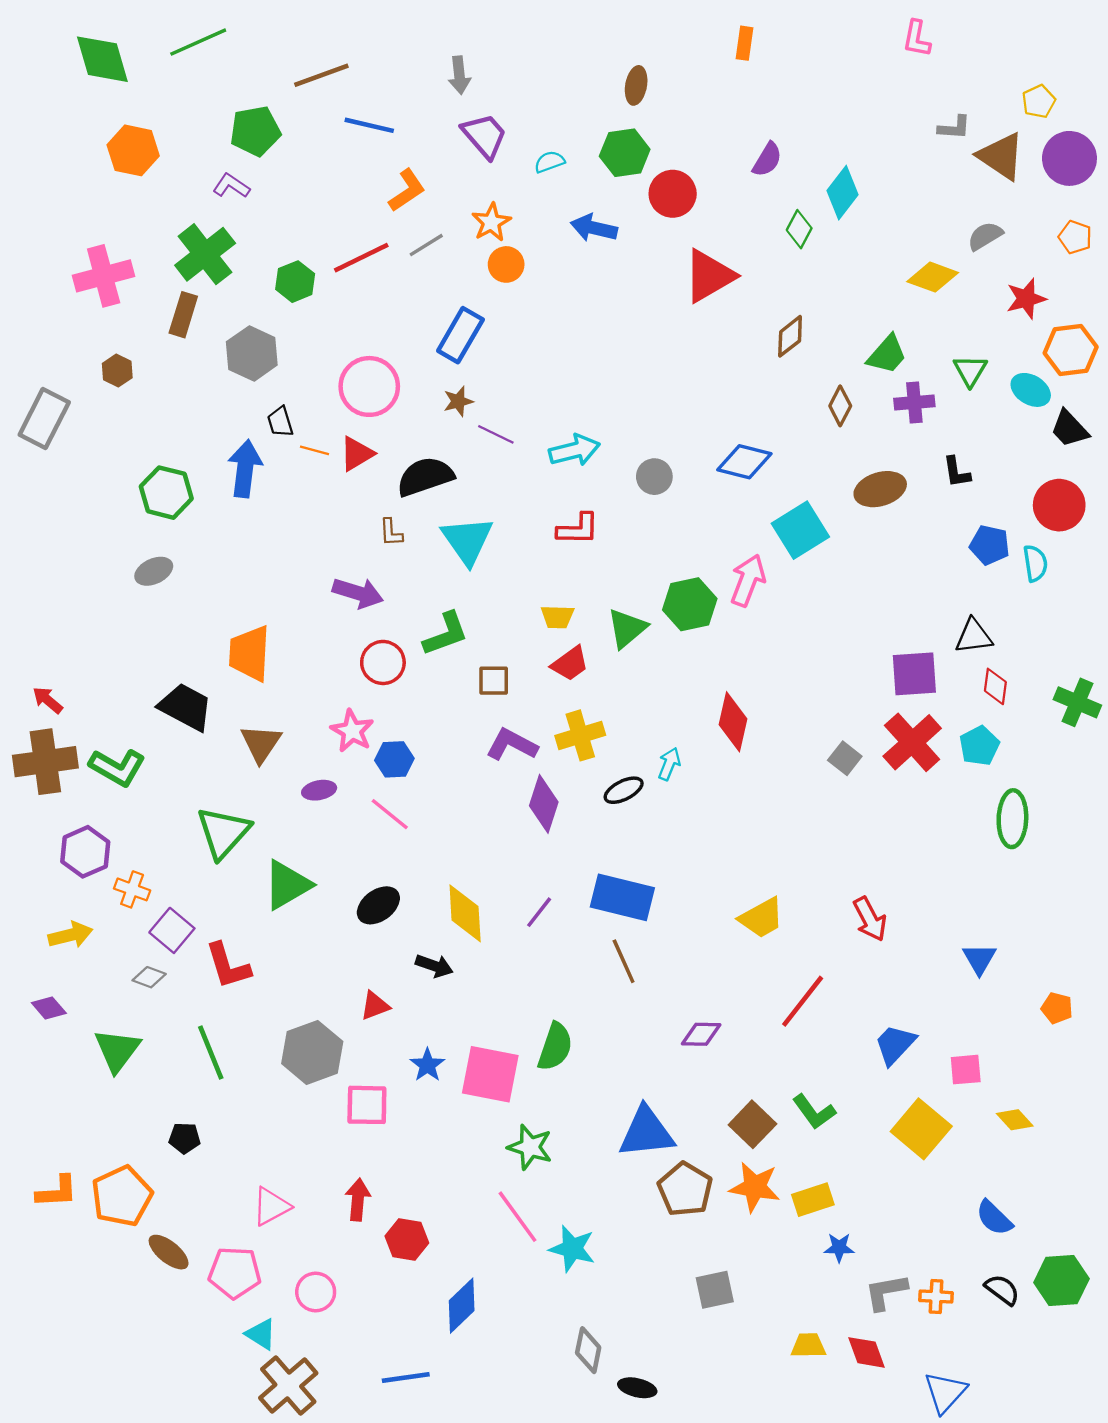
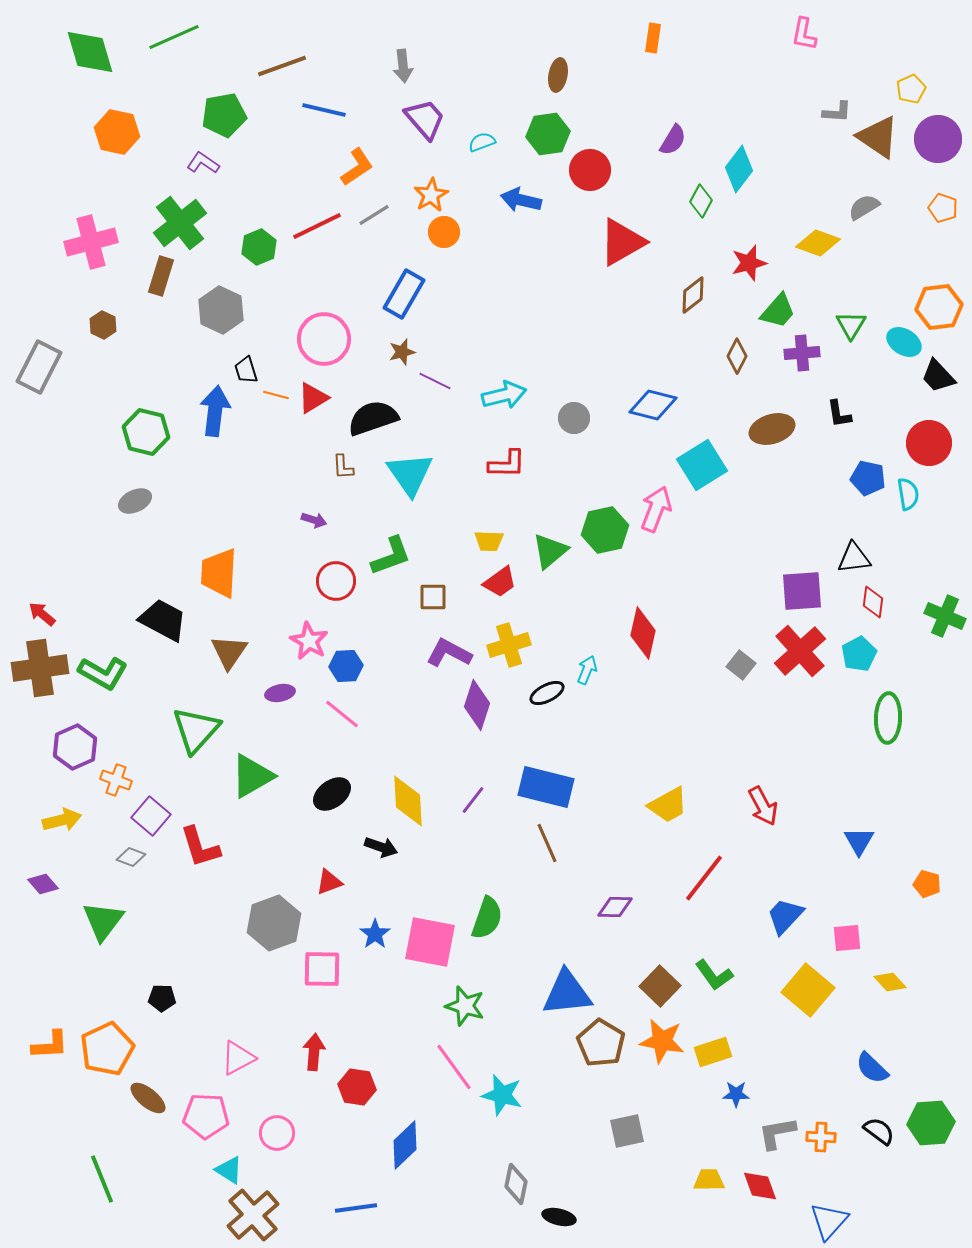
red star: (1026, 299) -> (749, 263), moved
purple arrow: (358, 593) -> (314, 520), size x0.6
green line: (211, 1052) -> (102, 1179), moved

